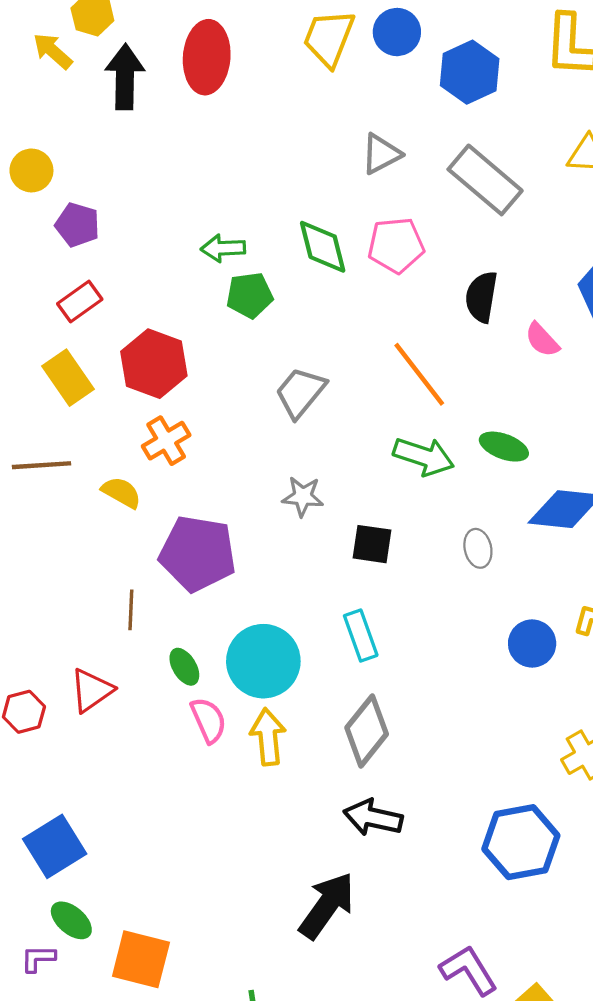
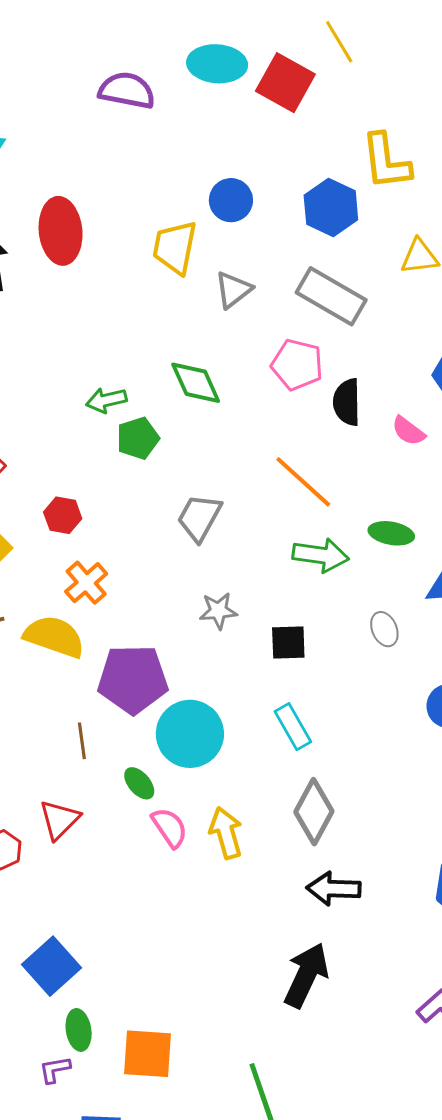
blue circle: (397, 32) -> (231, 200), moved
yellow trapezoid: (329, 38) -> (175, 247), moved
blue hexagon: (470, 72) -> (331, 207), moved
pink pentagon: (396, 245) -> (297, 365), moved, turned 30
red hexagon: (154, 364) -> (63, 515), size x0.6
yellow semicircle: (121, 492) -> (54, 637), size x1.6
cyan circle: (263, 661) -> (190, 734), moved
green ellipse: (71, 920) -> (79, 1030), turned 51

